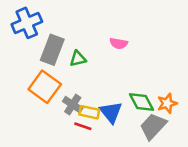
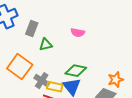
gray rectangle: (52, 50) -> (32, 29), moved, size x0.7
green diamond: (142, 102) -> (76, 71), moved, turned -50

